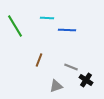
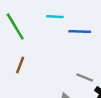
brown line: (39, 60) -> (20, 65), moved

